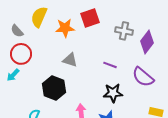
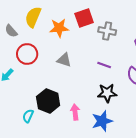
gray cross: (124, 31) -> (107, 31), moved
red circle: (21, 54) -> (27, 54), moved
black hexagon: (54, 88) -> (48, 101), moved

